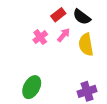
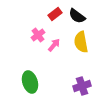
pink arrow: (64, 35) -> (54, 45), moved
green ellipse: (32, 87) -> (30, 82), turned -45

